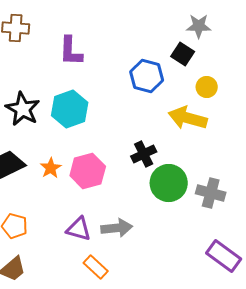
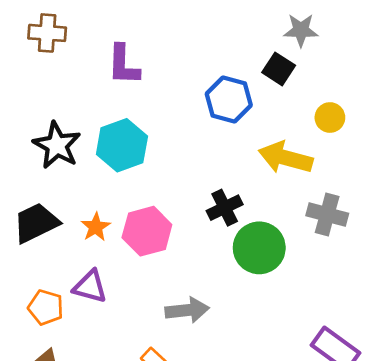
yellow circle: (207, 87) -> (330, 118), moved
gray cross: (211, 193) -> (327, 215), moved
purple triangle: (79, 229) -> (90, 287), moved

